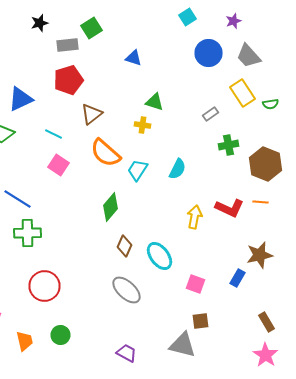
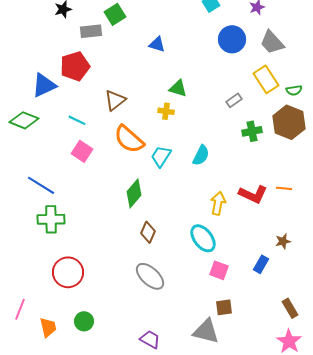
red pentagon: (68, 80) -> (75, 66), moved
brown hexagon: (266, 164) -> (289, 122), moved
brown star: (260, 255) -> (283, 241), size x0.6
cyan ellipse: (160, 256) -> (203, 238), moved

